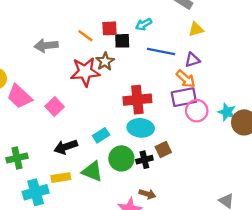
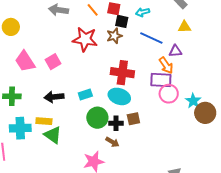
brown star: (105, 61) -> (114, 36), moved
pink trapezoid: (19, 96) -> (25, 61), moved
green triangle: (92, 171) -> (53, 135), moved
brown arrow: (147, 194) -> (112, 142), moved

